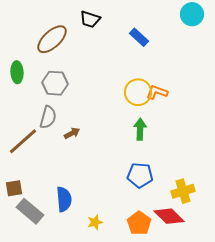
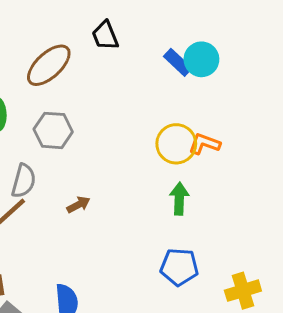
cyan circle: (192, 14) -> (201, 59), moved
black trapezoid: (90, 19) -> (105, 36), turned 50
gray semicircle: (48, 117) -> (24, 181), moved

